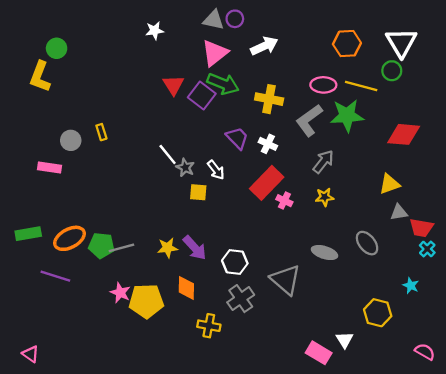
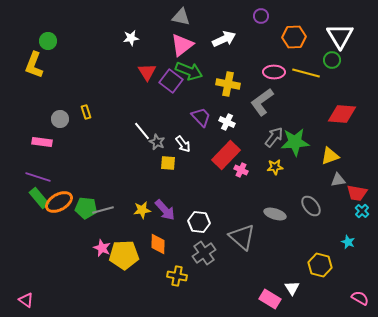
purple circle: (235, 19) -> (261, 16), moved
white star: (155, 31) -> (131, 38), moved
green star: (347, 116) -> (295, 142), moved
green rectangle: (28, 234) -> (39, 198), moved, turned 60
purple line: (55, 276) -> (38, 177), moved

